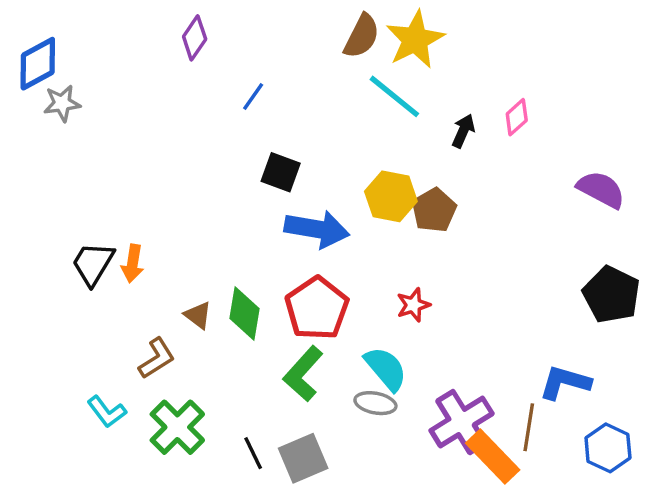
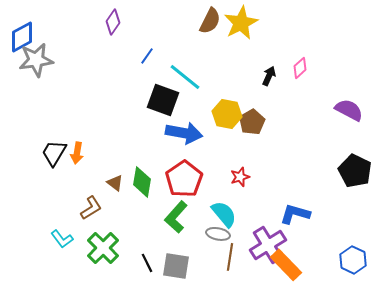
cyan line: (394, 96) -> (185, 77), moved
gray star: (62, 103) -> (36, 60), size x1.6
black square: (281, 172) -> (163, 100), size x1.4
blue L-shape: (565, 382) -> (295, 214), moved
brown line: (529, 427) -> (230, 257), moved
gray square: (303, 458) -> (176, 266), turned 32

